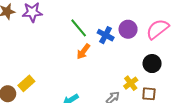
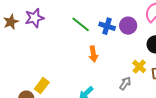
purple circle: (128, 29) -> (128, 26), moved
orange arrow: (83, 51) -> (93, 54), moved, turned -35

